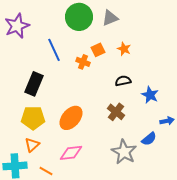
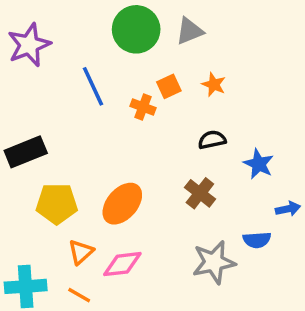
black rectangle: (34, 84) -> (26, 152), moved, turned 45
blue semicircle: (149, 139) -> (257, 240), turned 35
orange triangle: (32, 145) -> (81, 252), moved
gray star: (124, 152) -> (214, 262), turned 30

